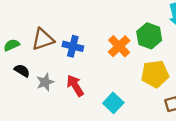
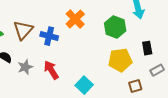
brown triangle: (43, 39) -> (23, 30), turned -30
orange cross: (119, 46) -> (75, 19), moved

